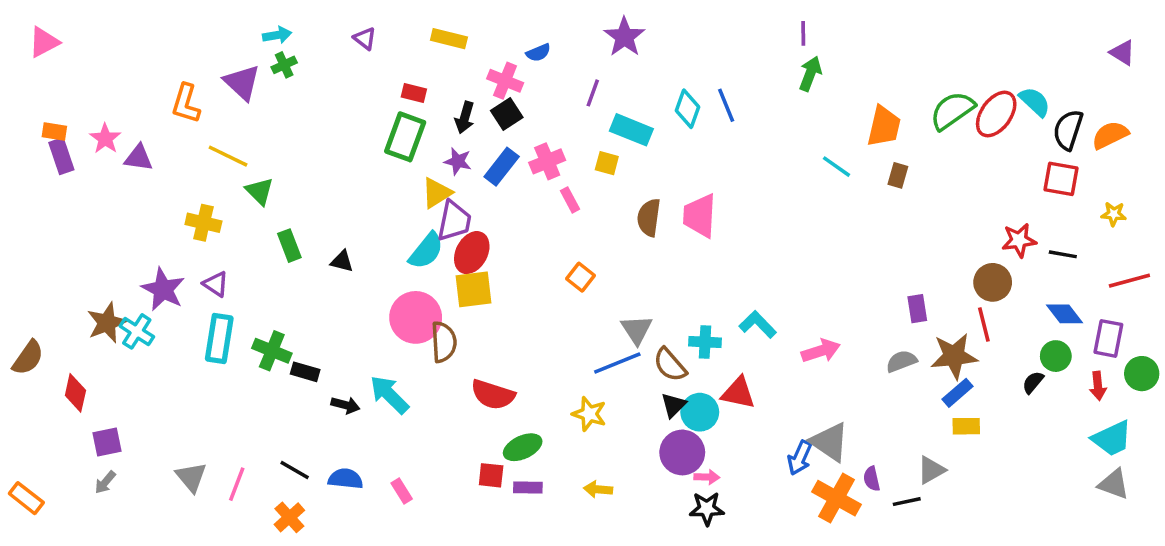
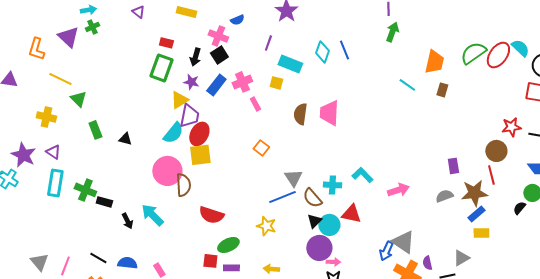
black arrow: (345, 405) -> (127, 221), turned 49

